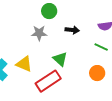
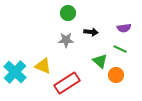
gray star: (39, 33) -> (66, 40), moved
green triangle: (60, 59) -> (100, 61), moved

